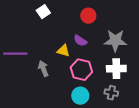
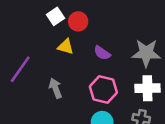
red circle: (88, 16) -> (78, 21), moved
yellow triangle: (63, 51) -> (66, 47), moved
purple line: (15, 54) -> (20, 69), turned -55

